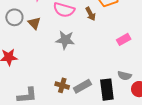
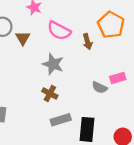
gray semicircle: (125, 76) -> (100, 87), moved
brown cross: (62, 85) -> (50, 93), moved

